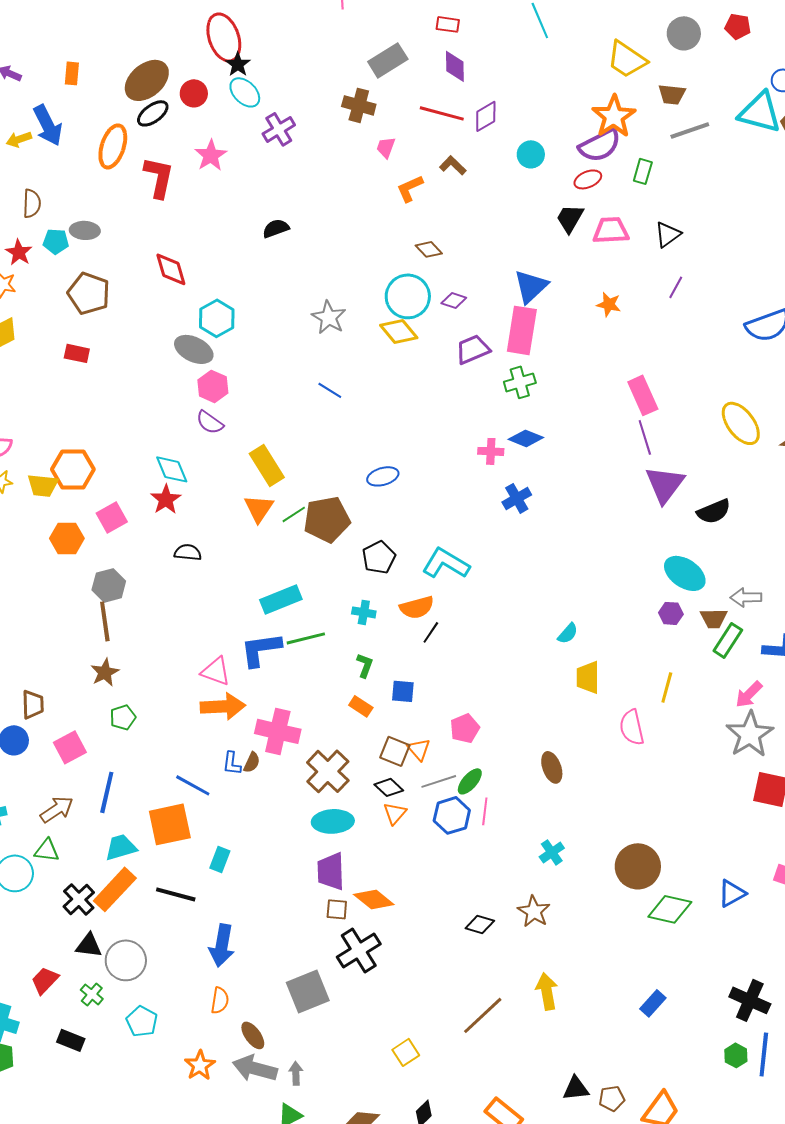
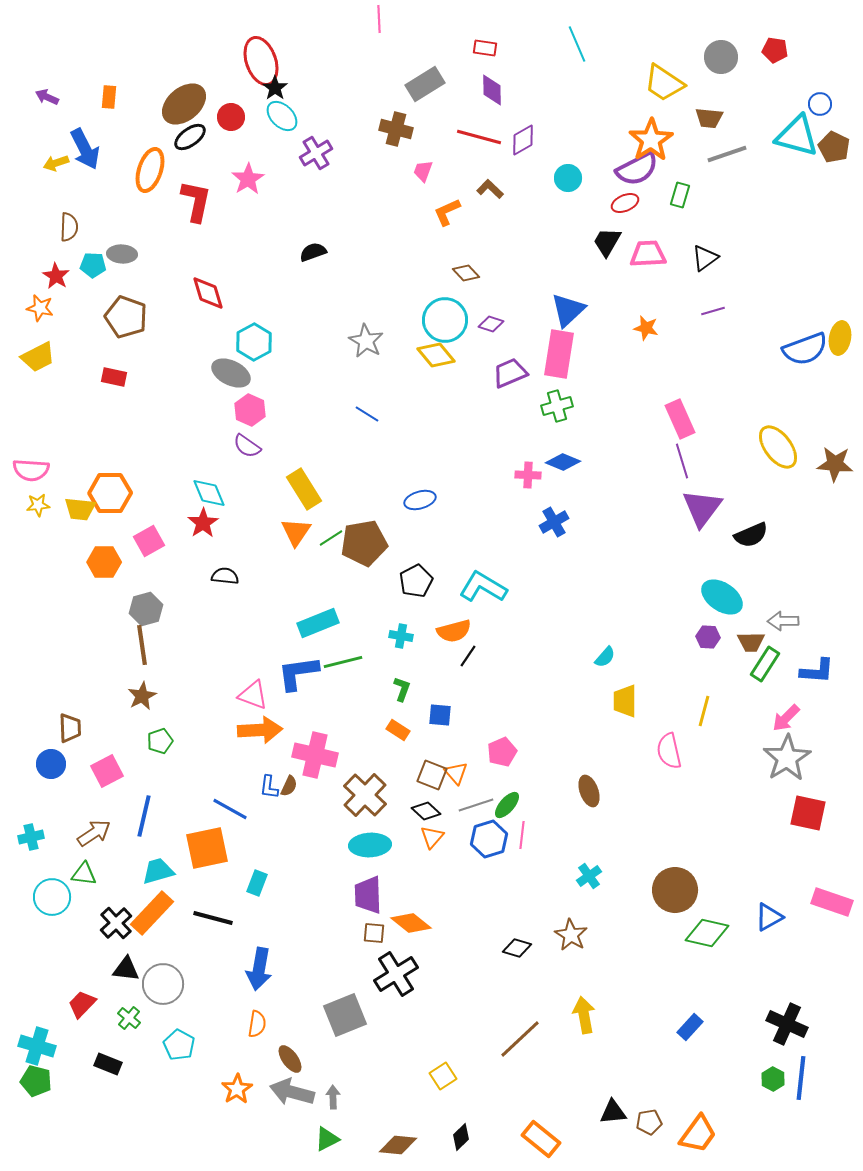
purple line: (676, 287) -> (713, 311), turned 45

